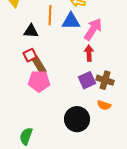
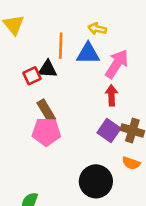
black triangle: (31, 31) -> (48, 69), moved
red square: (30, 55) -> (32, 76), moved
purple square: (87, 80) -> (109, 130), turned -30

